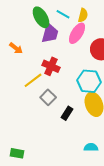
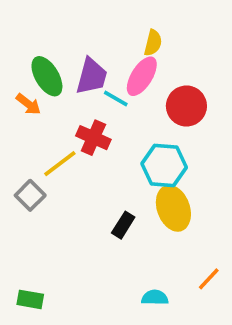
cyan line: (63, 14) -> (116, 99), moved
green ellipse: (41, 17) -> (47, 76), moved
gray square: (48, 97) -> (30, 195), moved
cyan semicircle: (91, 147) -> (155, 298), moved

